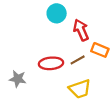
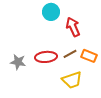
orange rectangle: (100, 50) -> (89, 56), moved
gray star: (18, 79) -> (18, 62), moved

